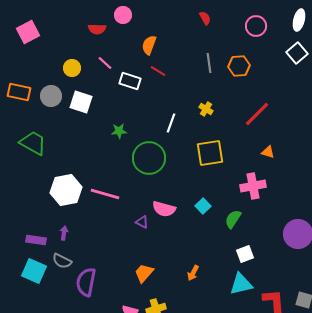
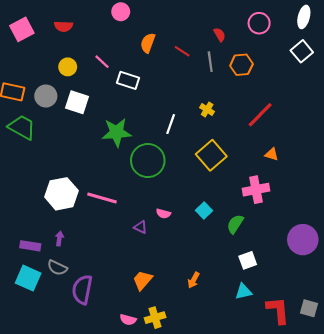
red semicircle: (205, 18) -> (220, 35), moved
red semicircle: (97, 29) -> (64, 26), moved
red line: (158, 71) -> (182, 51), moved
green star: (119, 131) -> (117, 132), size x1.8
green trapezoid: (33, 143) -> (22, 127), moved
yellow square: (210, 153) -> (211, 155), turned -32
pink semicircle: (164, 209) -> (163, 214), size x0.6
cyan triangle: (241, 284) -> (243, 292), size x0.7

